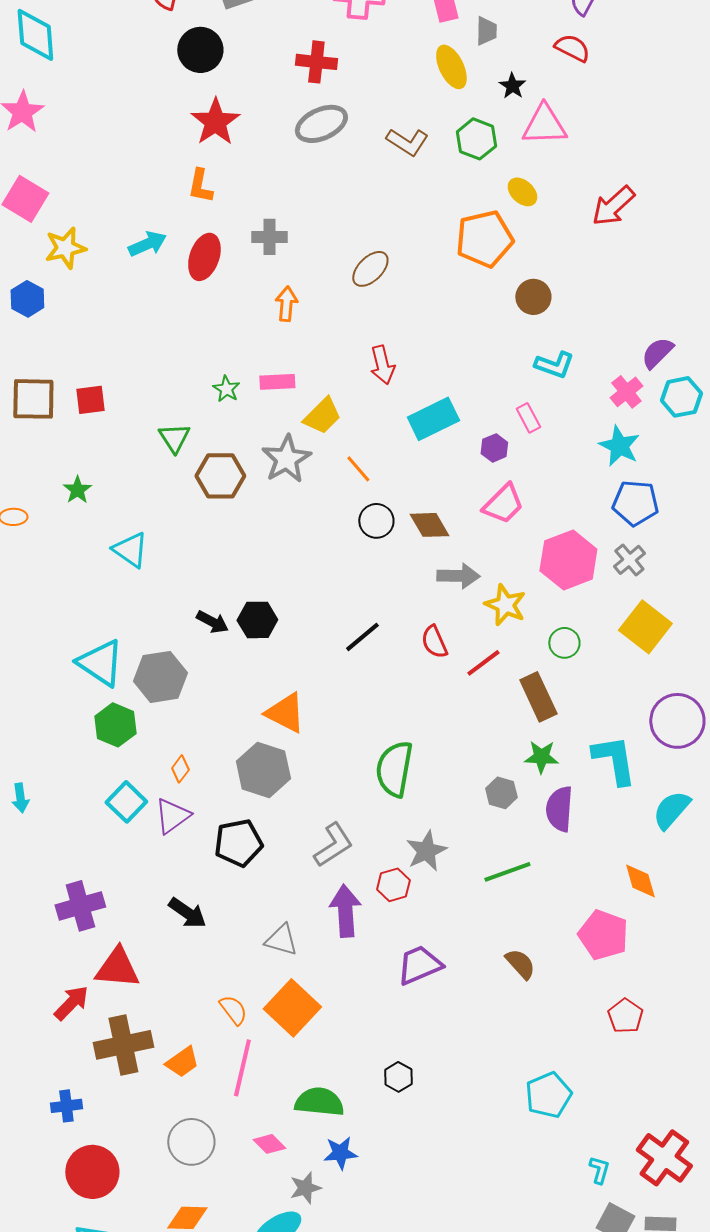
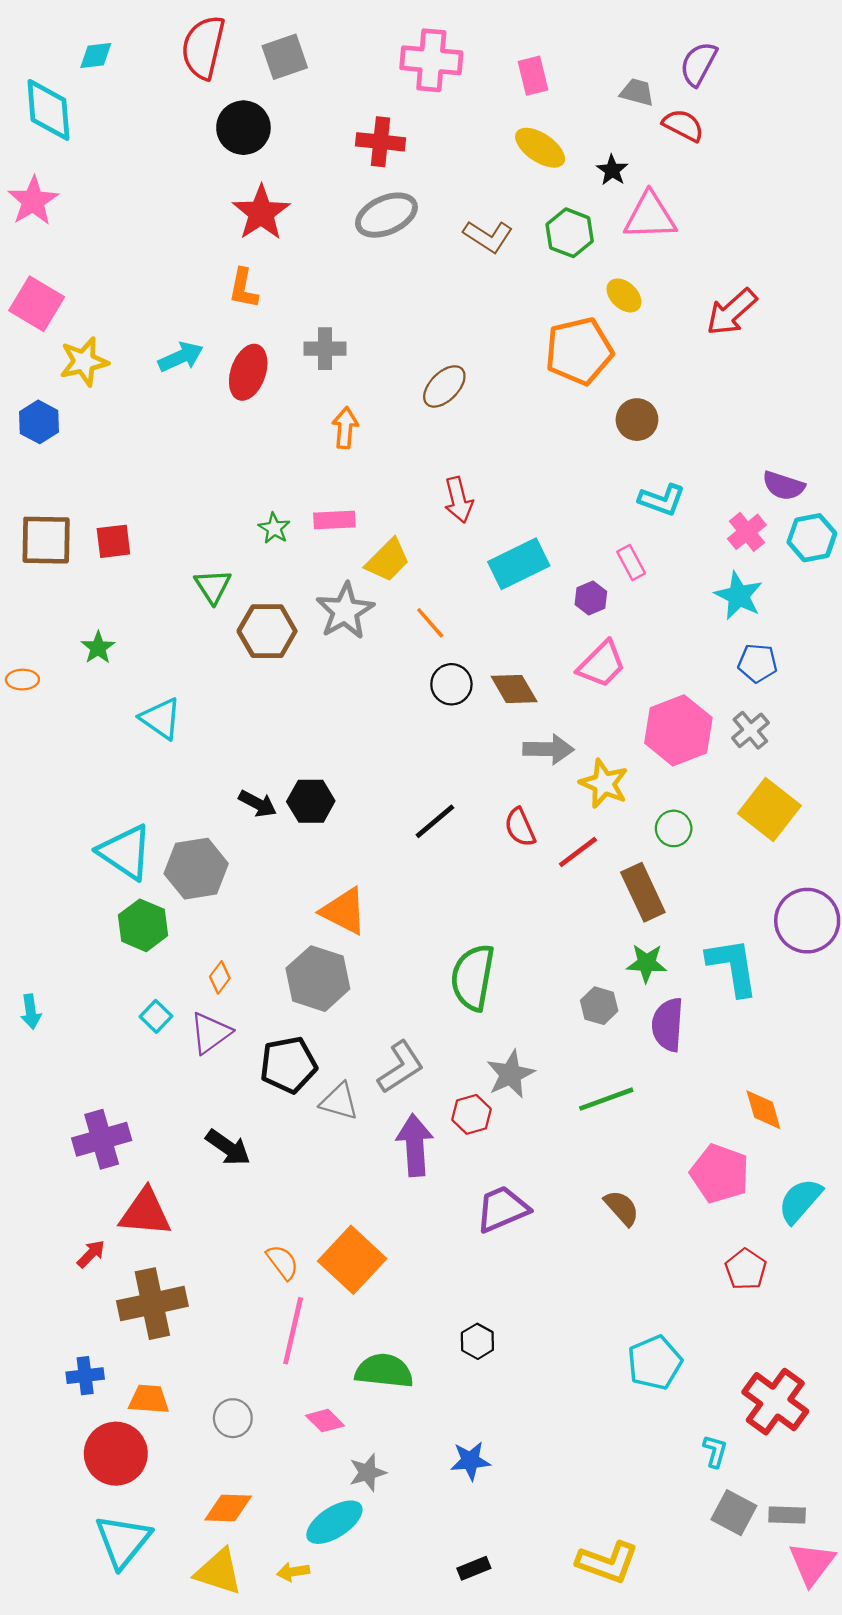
gray trapezoid: (486, 31) -> (637, 92), moved, turned -76
yellow ellipse: (451, 67) -> (540, 148), turned -30
purple semicircle: (657, 353) -> (784, 486), turned -117
blue pentagon: (635, 503) -> (758, 663), size x0.7
cyan square: (126, 802) -> (156, 1016), size x0.7
cyan semicircle: (671, 810) -> (800, 1201), moved
gray triangle: (281, 940) -> (339, 1101), moved
red arrow: (71, 1003) -> (91, 1254), size x0.7
orange trapezoid: (182, 1062) -> (149, 1399), moved, turned -141
gray circle: (191, 1142) -> (233, 1418), size x0.7
blue star: (340, 1153) -> (470, 1461), moved
red cross: (664, 1158) -> (775, 1402), moved

